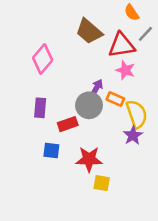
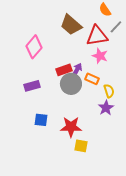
purple rectangle: (40, 108) -> (32, 86), turned 70
yellow semicircle: (137, 114) -> (109, 91), size x0.6
red rectangle: (68, 124) -> (64, 70), moved

